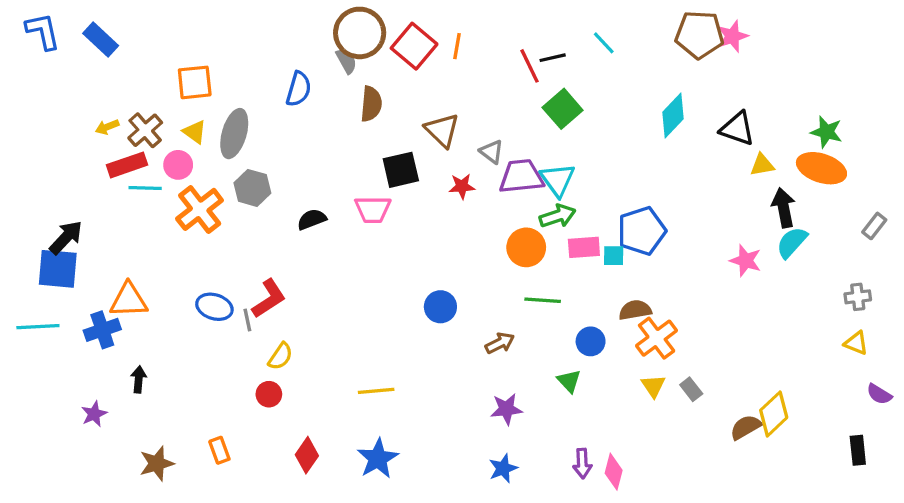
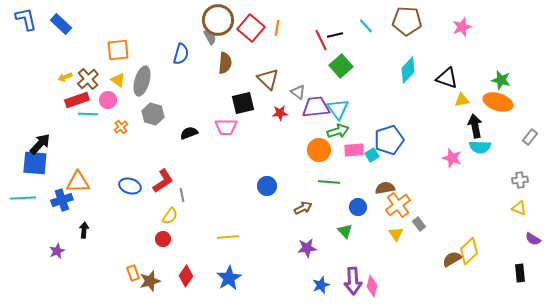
brown pentagon: (699, 35) -> (407, 21), moved
pink star: (732, 36) -> (462, 27), moved
orange cross: (200, 209) -> (121, 127), size x0.5
cyan semicircle: (792, 242) -> (480, 147), turned -130
cyan square: (614, 256) -> (372, 155), turned -32
gray line: (247, 320) -> (182, 195), moved
gray rectangle: (691, 389) -> (419, 224), moved
brown star: (157, 463) -> (150, 281), moved
purple arrow: (582, 463) -> (353, 281), size x1.5
blue star: (503, 468) -> (321, 285), moved

